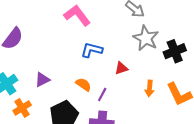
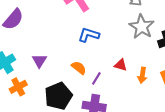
red triangle: (121, 68) -> (121, 65), moved, turned 32
purple triangle: (42, 80) -> (39, 61), turned -35

